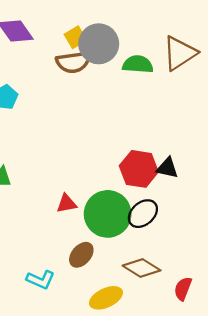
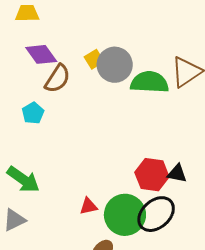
brown semicircle: (73, 62) -> (58, 79), moved, turned -48
green semicircle: (138, 64) -> (150, 82), size x1.4
black ellipse: (143, 214) -> (156, 214), size x1.4

